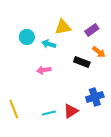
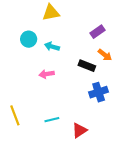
yellow triangle: (63, 27) -> (51, 13), moved
blue cross: (95, 97) -> (99, 92), moved
red triangle: (71, 111) -> (79, 130), moved

